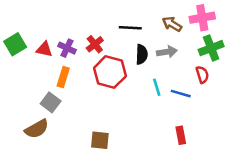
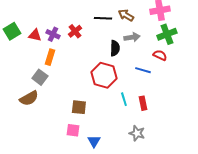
brown arrow: (172, 24) -> (126, 15), moved
black semicircle: (142, 54) -> (115, 48), moved
red hexagon: (110, 72) -> (104, 75), moved
red semicircle: (202, 75) -> (160, 55), turned -48
cyan line: (157, 87) -> (124, 99), moved

